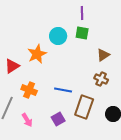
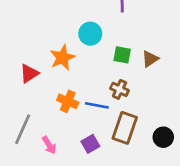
green square: (82, 33) -> (122, 55), moved
brown cross: (101, 79) -> (119, 89), moved
orange cross: (29, 90) -> (68, 101), moved

